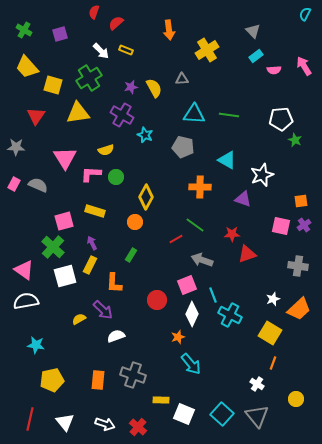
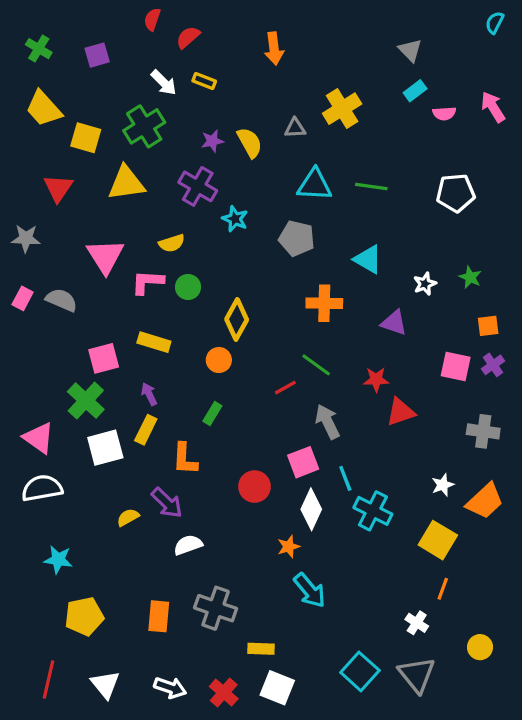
yellow cross: (207, 50) -> (342, 109), moved
green star: (295, 140) -> (470, 277), moved
white star: (262, 175) -> (425, 284), size x0.6
gray arrow: (202, 260) -> (328, 422), turned 45
white square: (184, 414) -> (277, 688), moved

